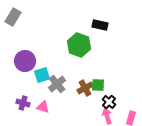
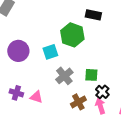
cyan square: (42, 75) -> (50, 52), moved
gray cross: (57, 84) -> (64, 76), moved
brown cross: (85, 88) -> (78, 102), moved

